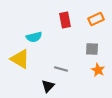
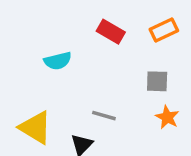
red rectangle: (65, 20) -> (111, 32), turned -49
yellow triangle: (20, 59) -> (36, 128), moved

